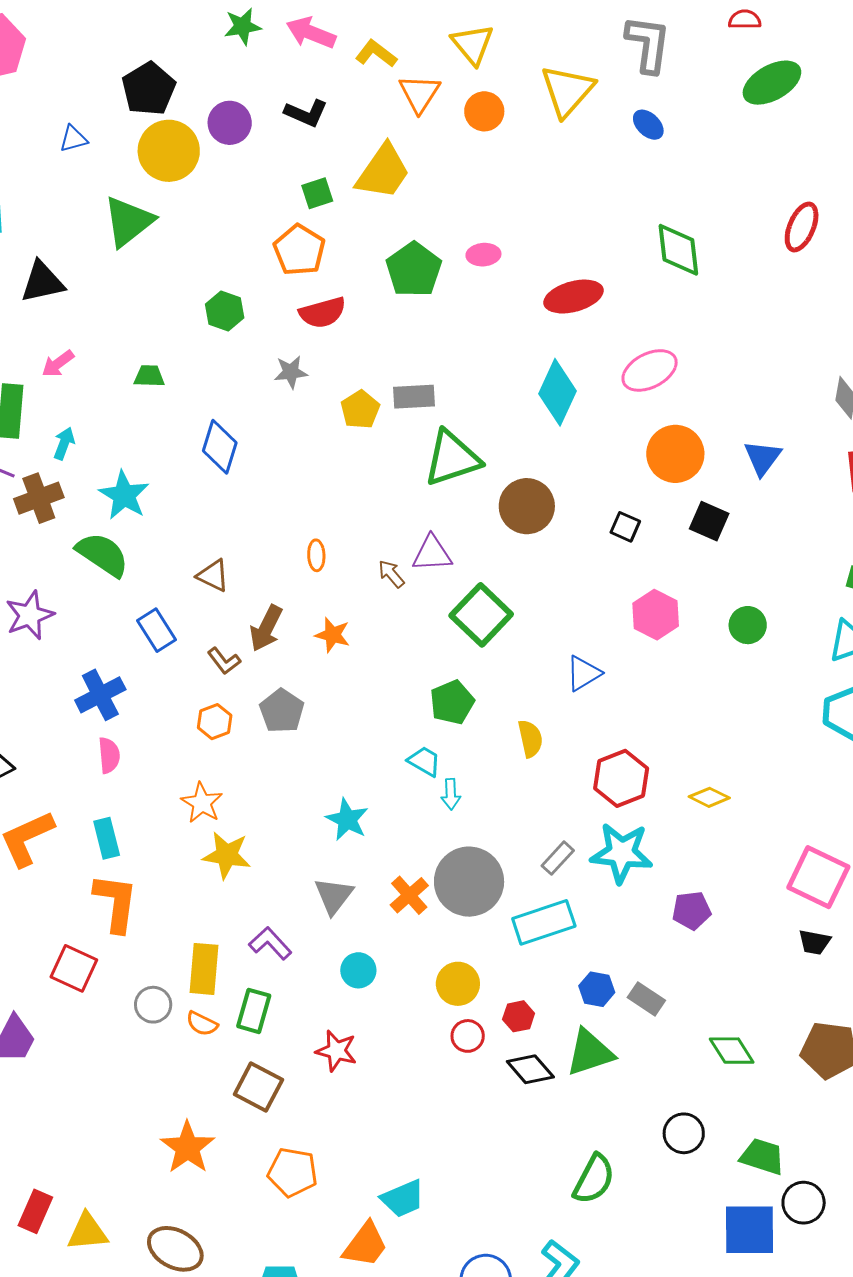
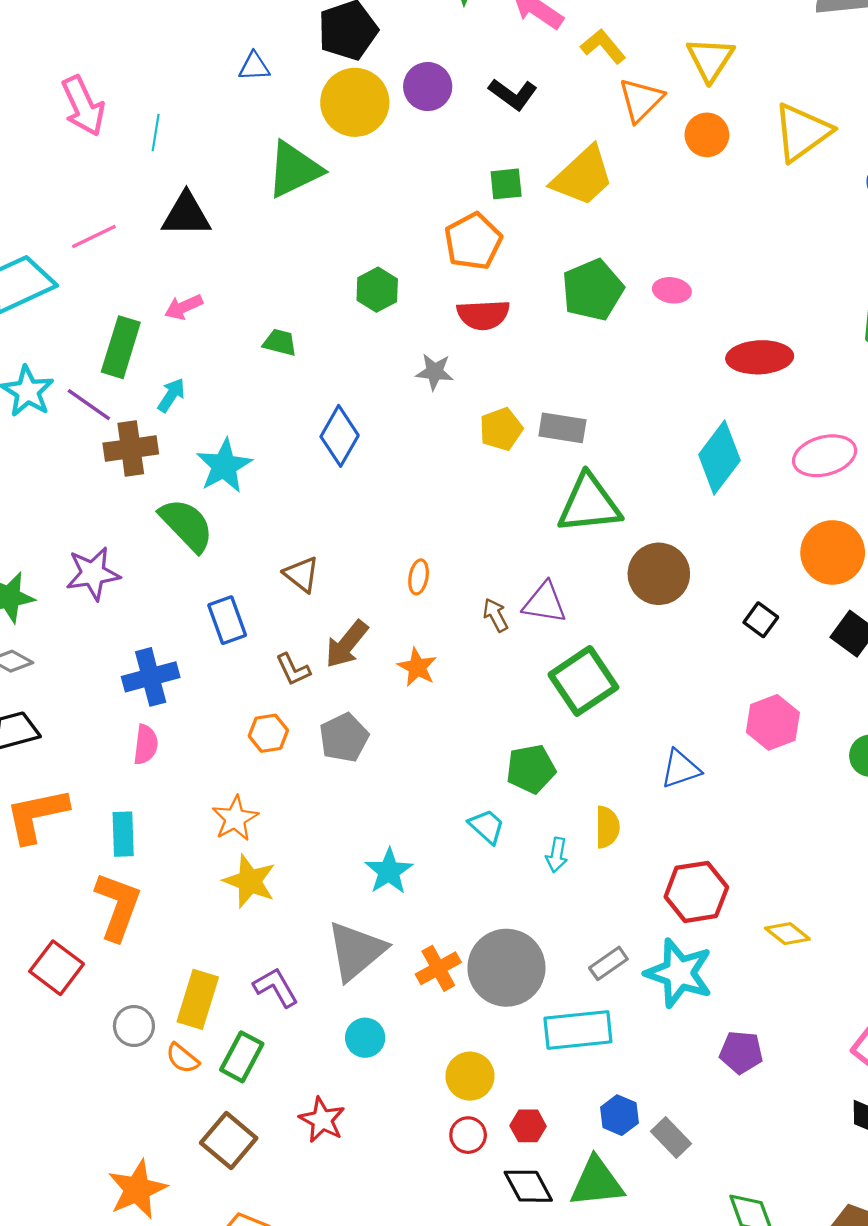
cyan arrow: (451, 794) -> (557, 855), moved
gray triangle: (334, 896) -> (356, 951), size x1.4

